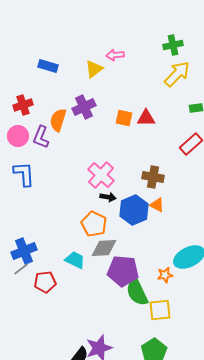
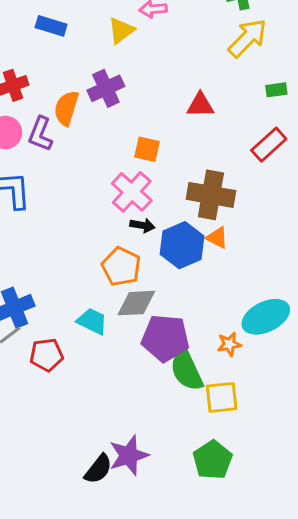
orange square: (124, 118) -> (147, 149), moved
brown cross: (153, 177) -> (211, 195), size x1.4

